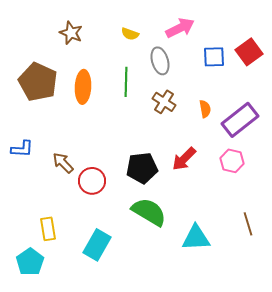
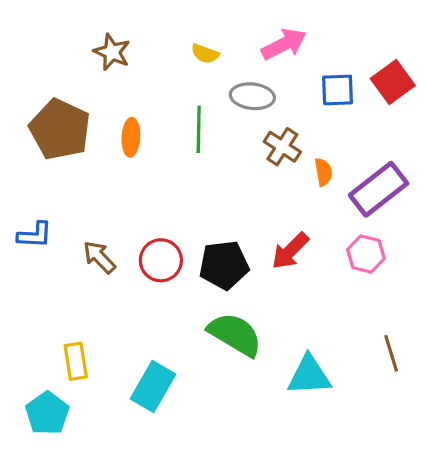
gray ellipse: (160, 61) -> (252, 96), turned -68
orange ellipse: (83, 87) -> (131, 137), size x0.7
brown cross: (164, 102) -> (282, 147), moved
red circle: (92, 181) -> (161, 260), moved

